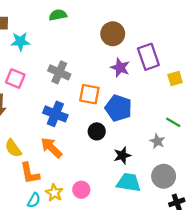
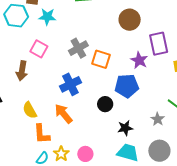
purple star: (120, 68) -> (139, 60), moved
gray cross: (59, 72) -> (78, 48), turned 30
orange square: (89, 94) -> (101, 59), moved
blue pentagon: (118, 108) -> (127, 86), turned -30
blue cross: (55, 114) -> (70, 84), turned 35

